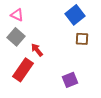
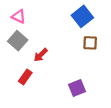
red arrow: (37, 50) -> (41, 55), turned -96
red rectangle: (23, 70) -> (25, 77), size x0.6

